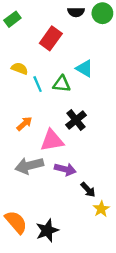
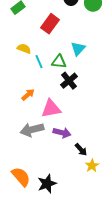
cyan triangle: (84, 68) -> (78, 49), turned 42
black cross: (76, 120) -> (69, 81), moved

